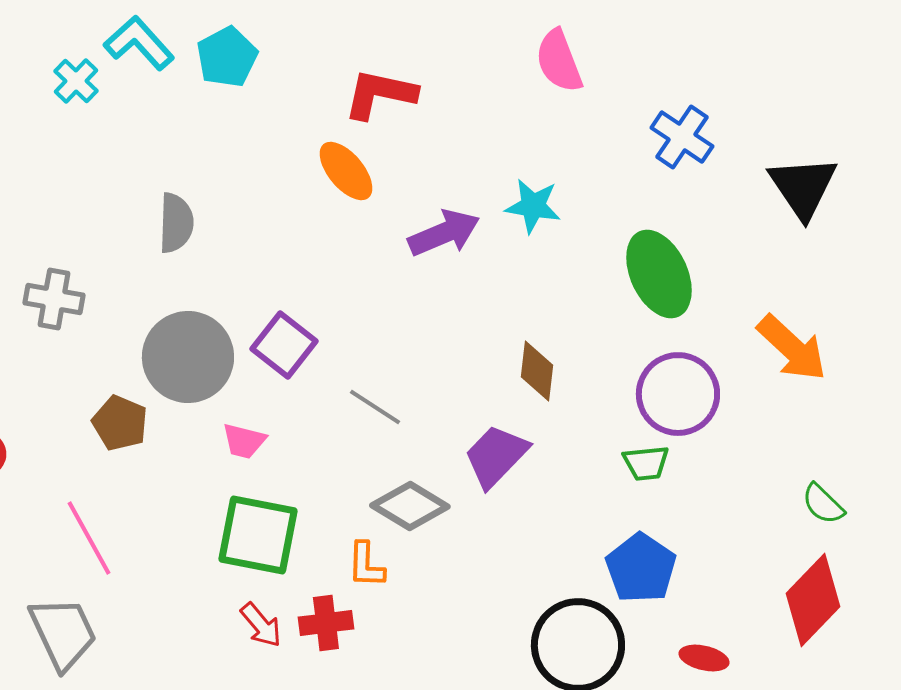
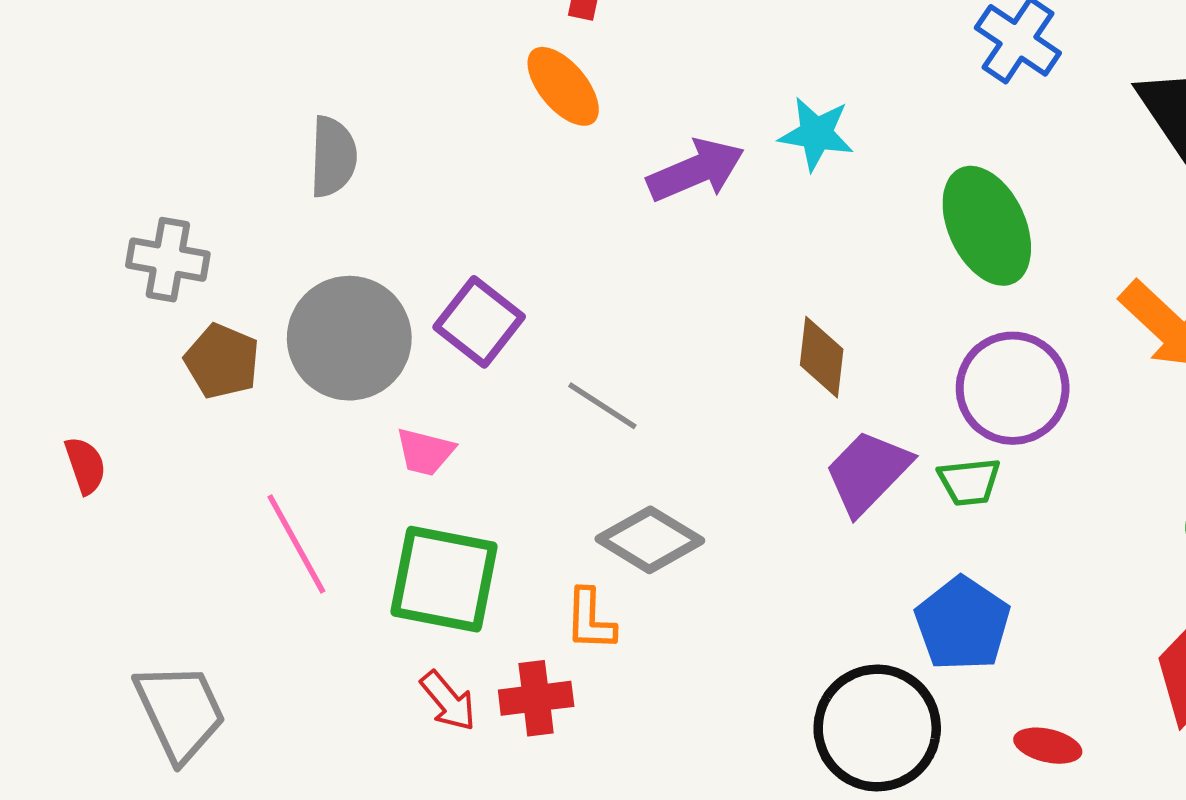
brown pentagon: (120, 423) -> (222, 361), moved
purple trapezoid: (496, 456) -> (868, 472), moved
pink line: (89, 538) -> (296, 544), moved

